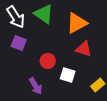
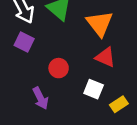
orange triangle: (77, 23) -> (100, 24), turned -45
white square: (68, 75) -> (94, 89), moved

